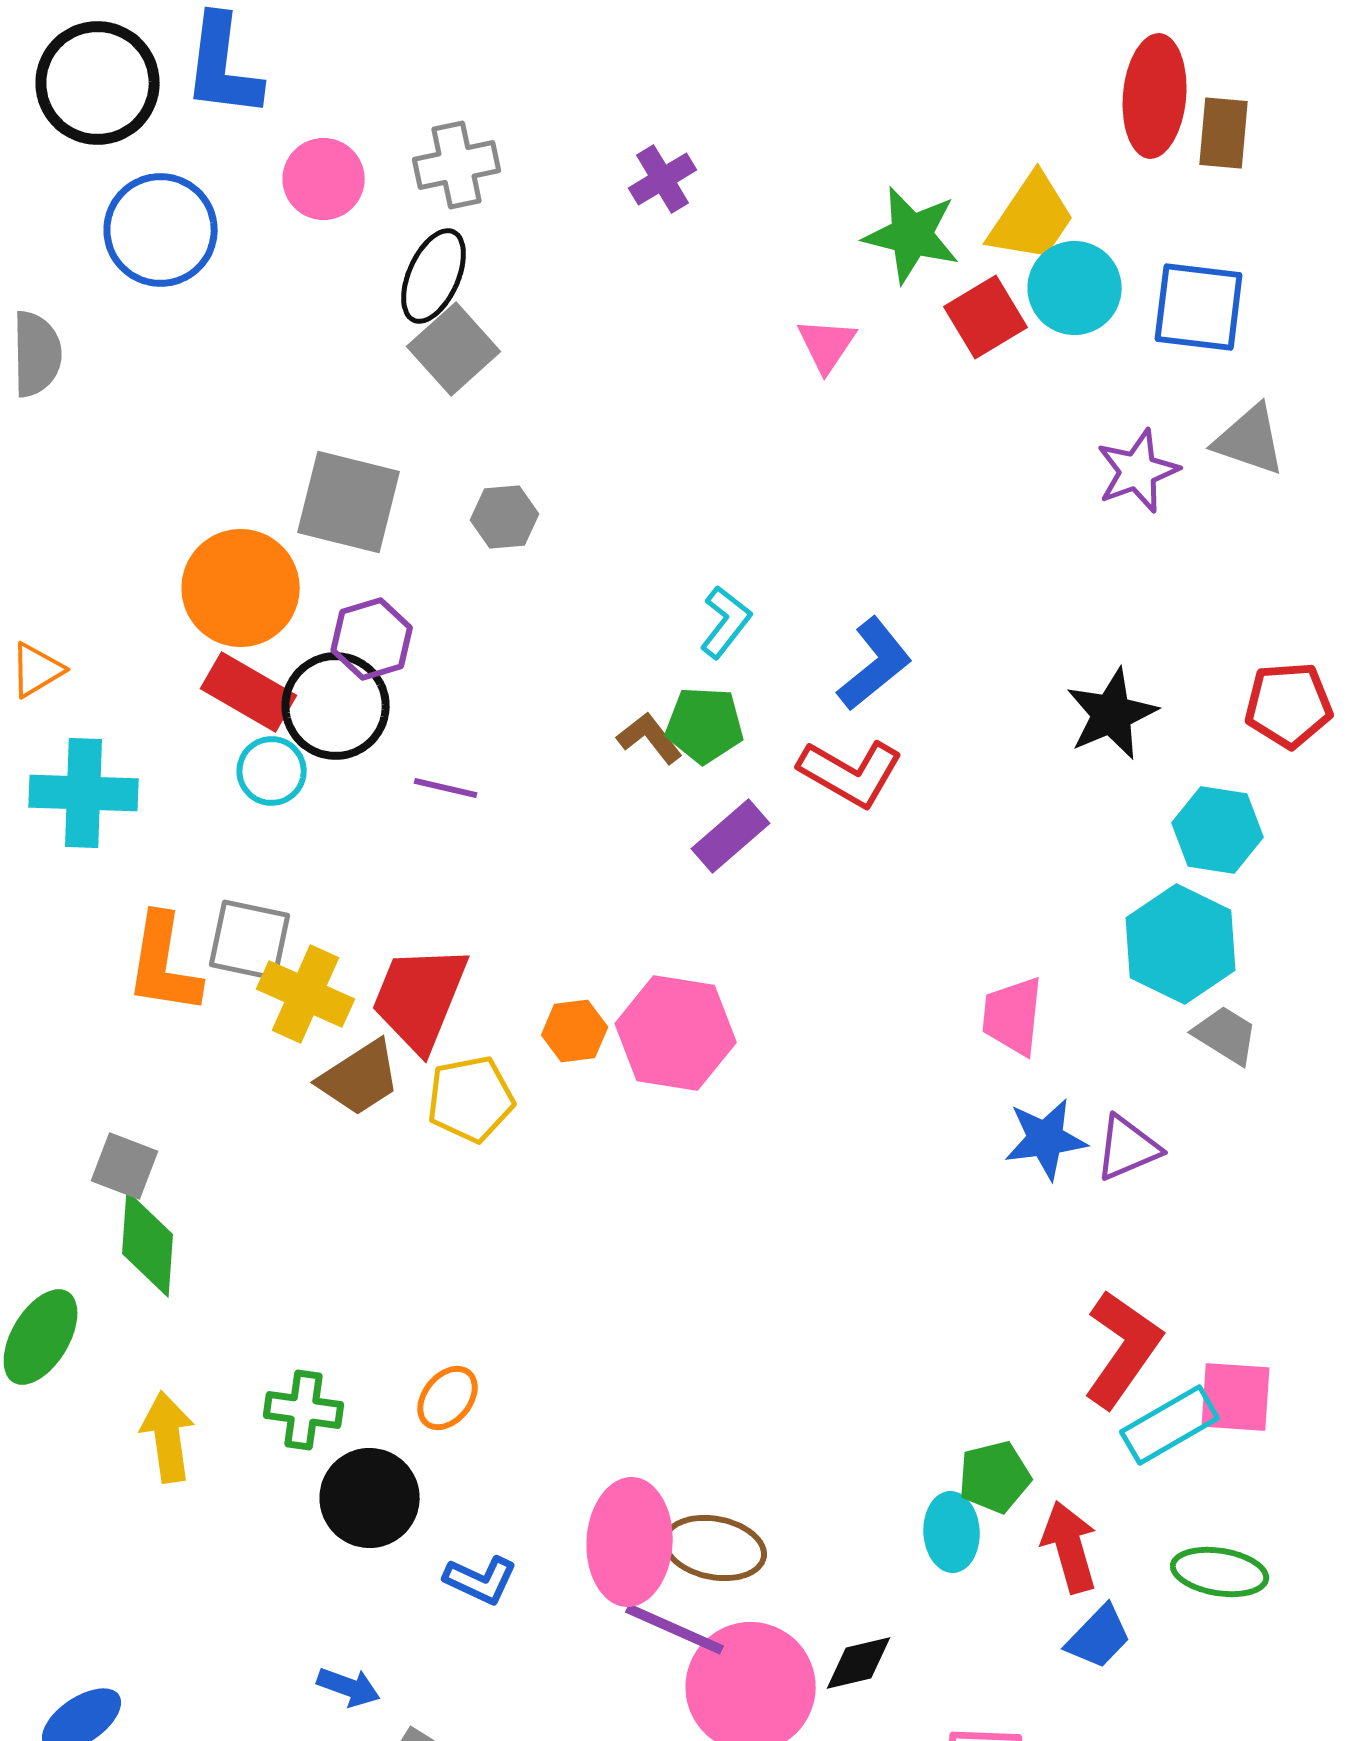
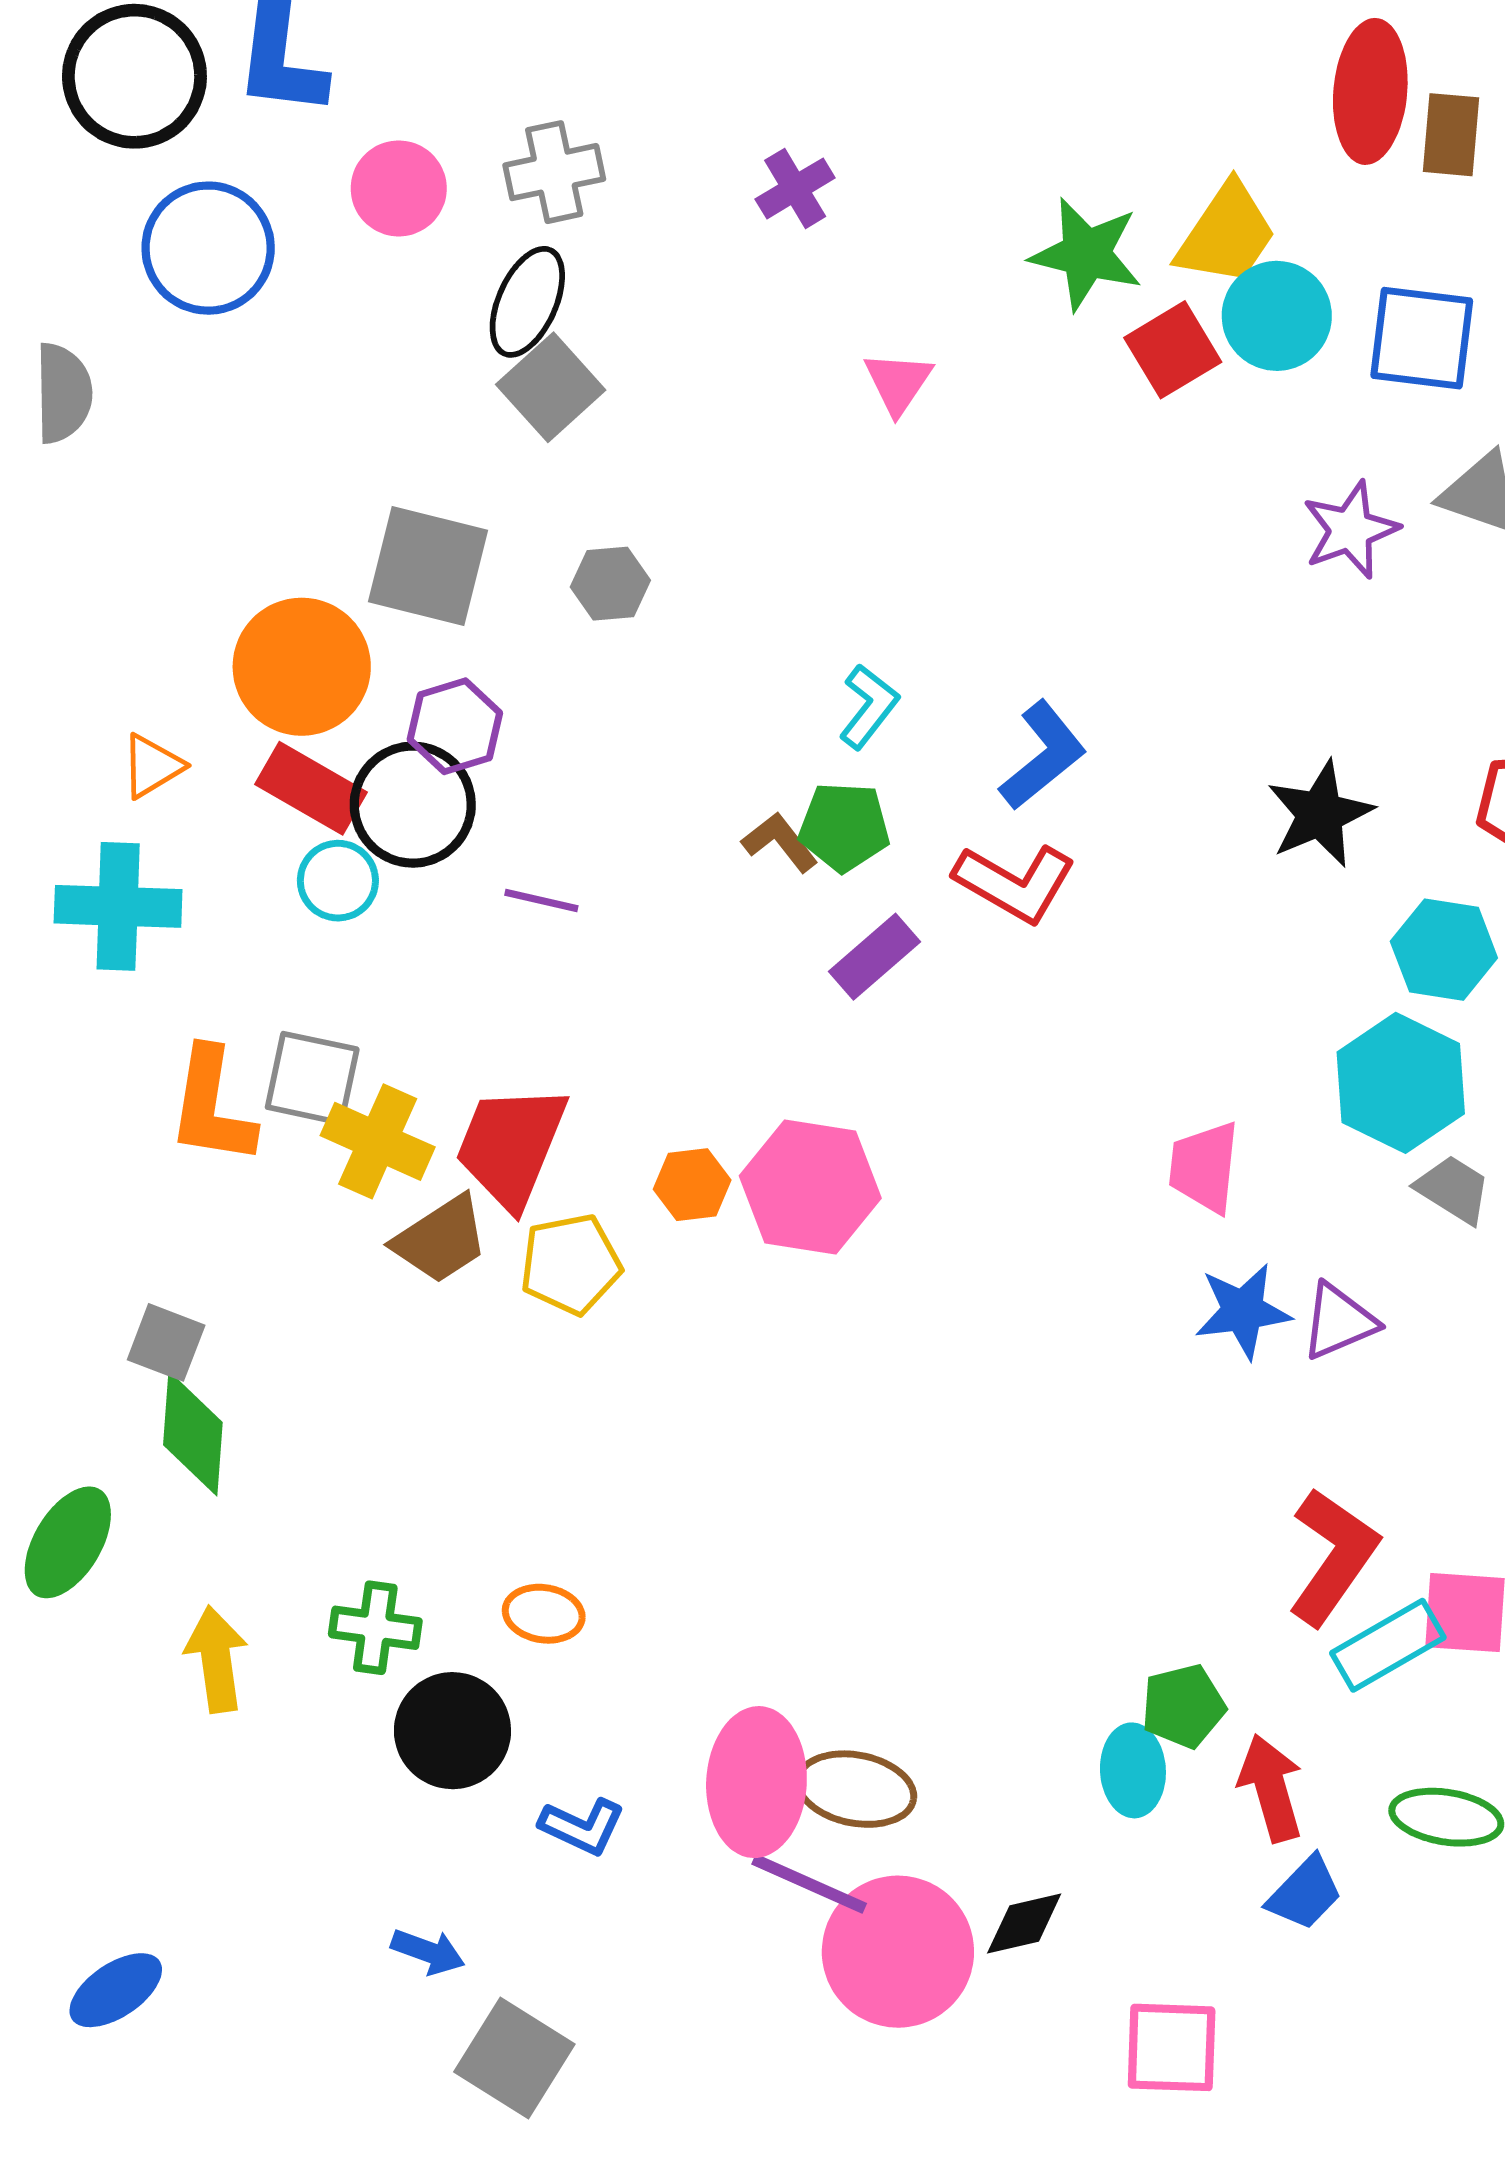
pink triangle: (827, 345) -> (898, 383), moved
orange triangle: (37, 670) -> (152, 766), moved
orange ellipse: (448, 1398) -> (544, 1614), turned 60

